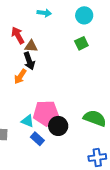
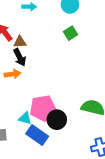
orange arrow: (20, 77) -> (12, 74), turned -126
blue rectangle: (37, 139) -> (37, 135), size x1.5

